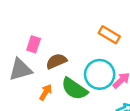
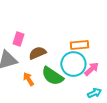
orange rectangle: (109, 35) -> (79, 45), moved, turned -36
orange arrow: (46, 92) -> (28, 79), turned -64

